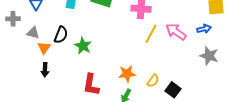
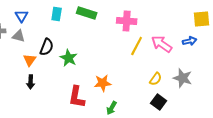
gray triangle: (33, 33) -> (19, 36), moved
gray star: (209, 56) -> (183, 78), moved
orange star: (127, 74) -> (103, 83), moved
yellow semicircle: (153, 81) -> (156, 79), moved

